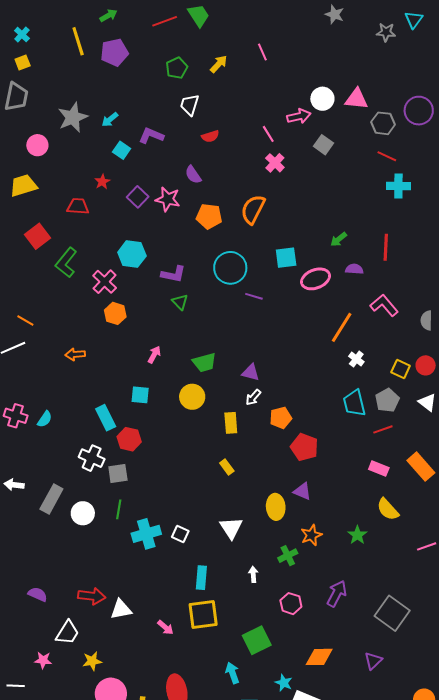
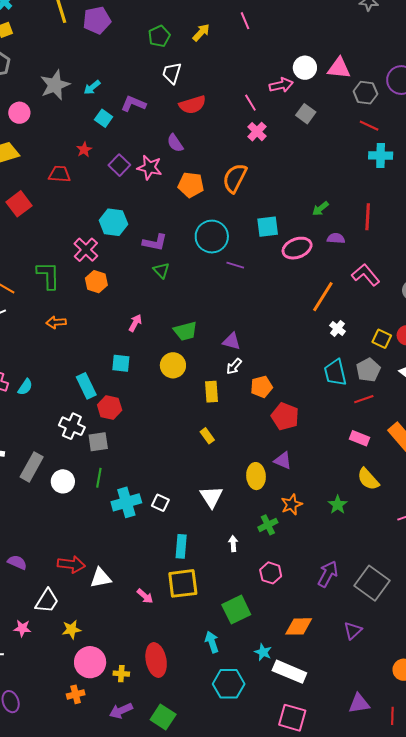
red semicircle: (210, 136) -> (192, 105), size x1.5
green L-shape: (66, 263) -> (48, 275), moved, turned 140
purple arrow: (337, 594) -> (328, 574), moved

